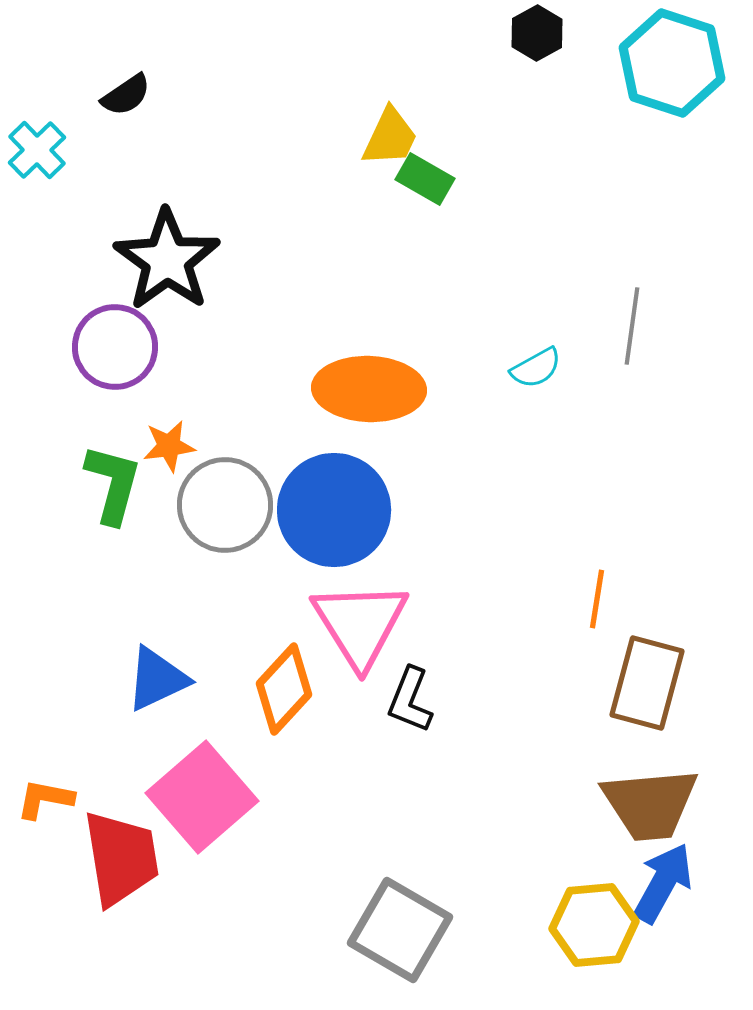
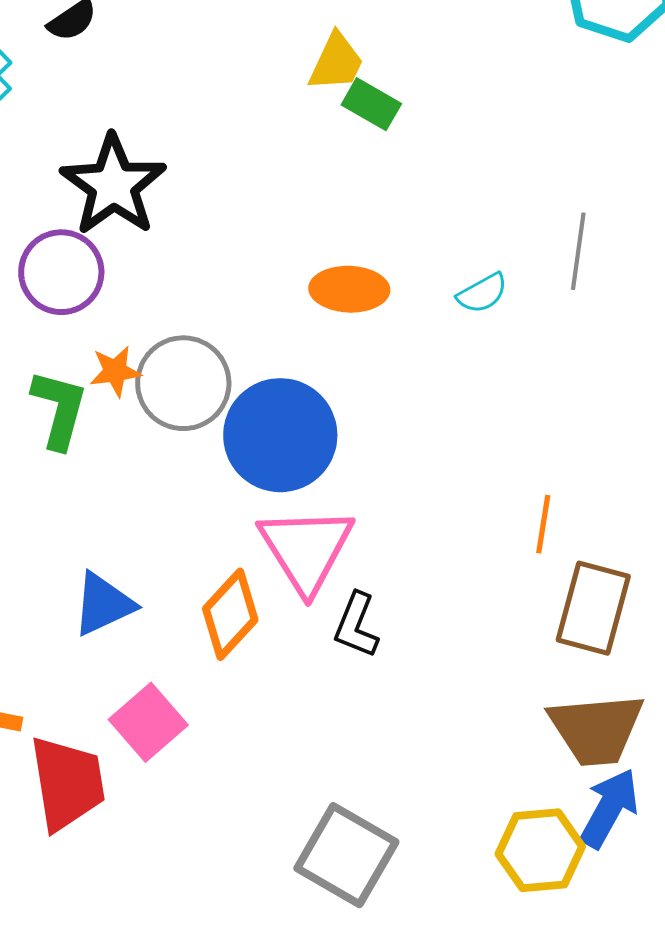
orange ellipse: (369, 389) -> (349, 289), moved, size x0.7
gray circle: (225, 505) -> (183, 383), moved
pink square: (202, 797) -> (148, 722), size x0.7

